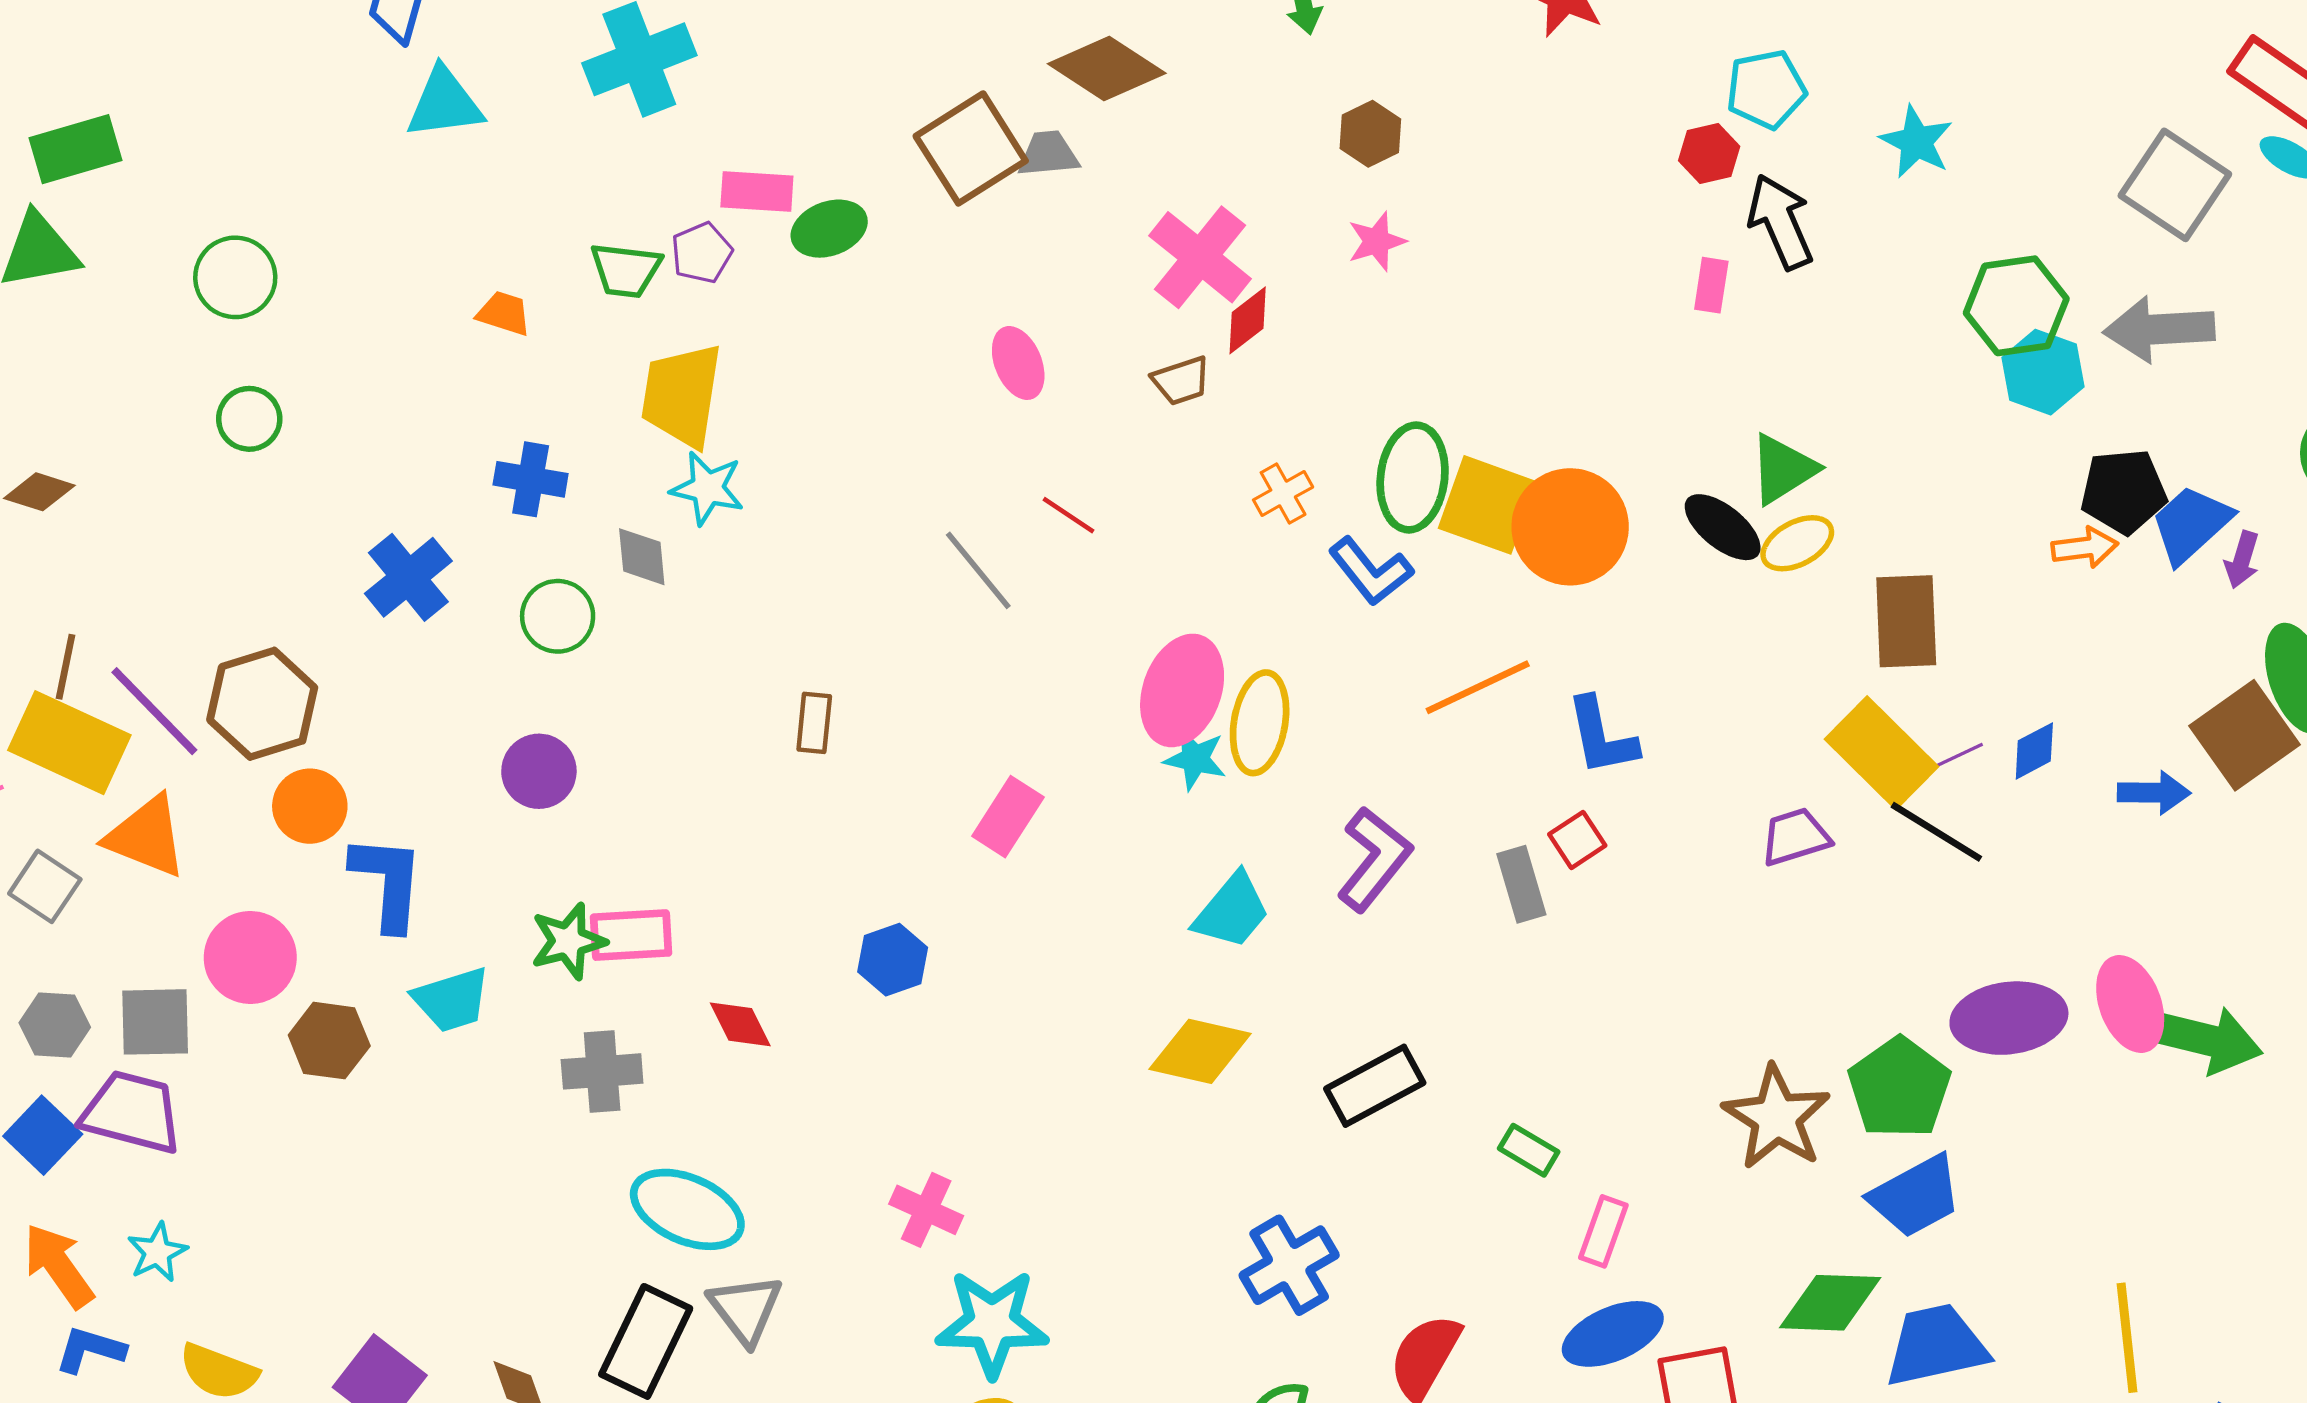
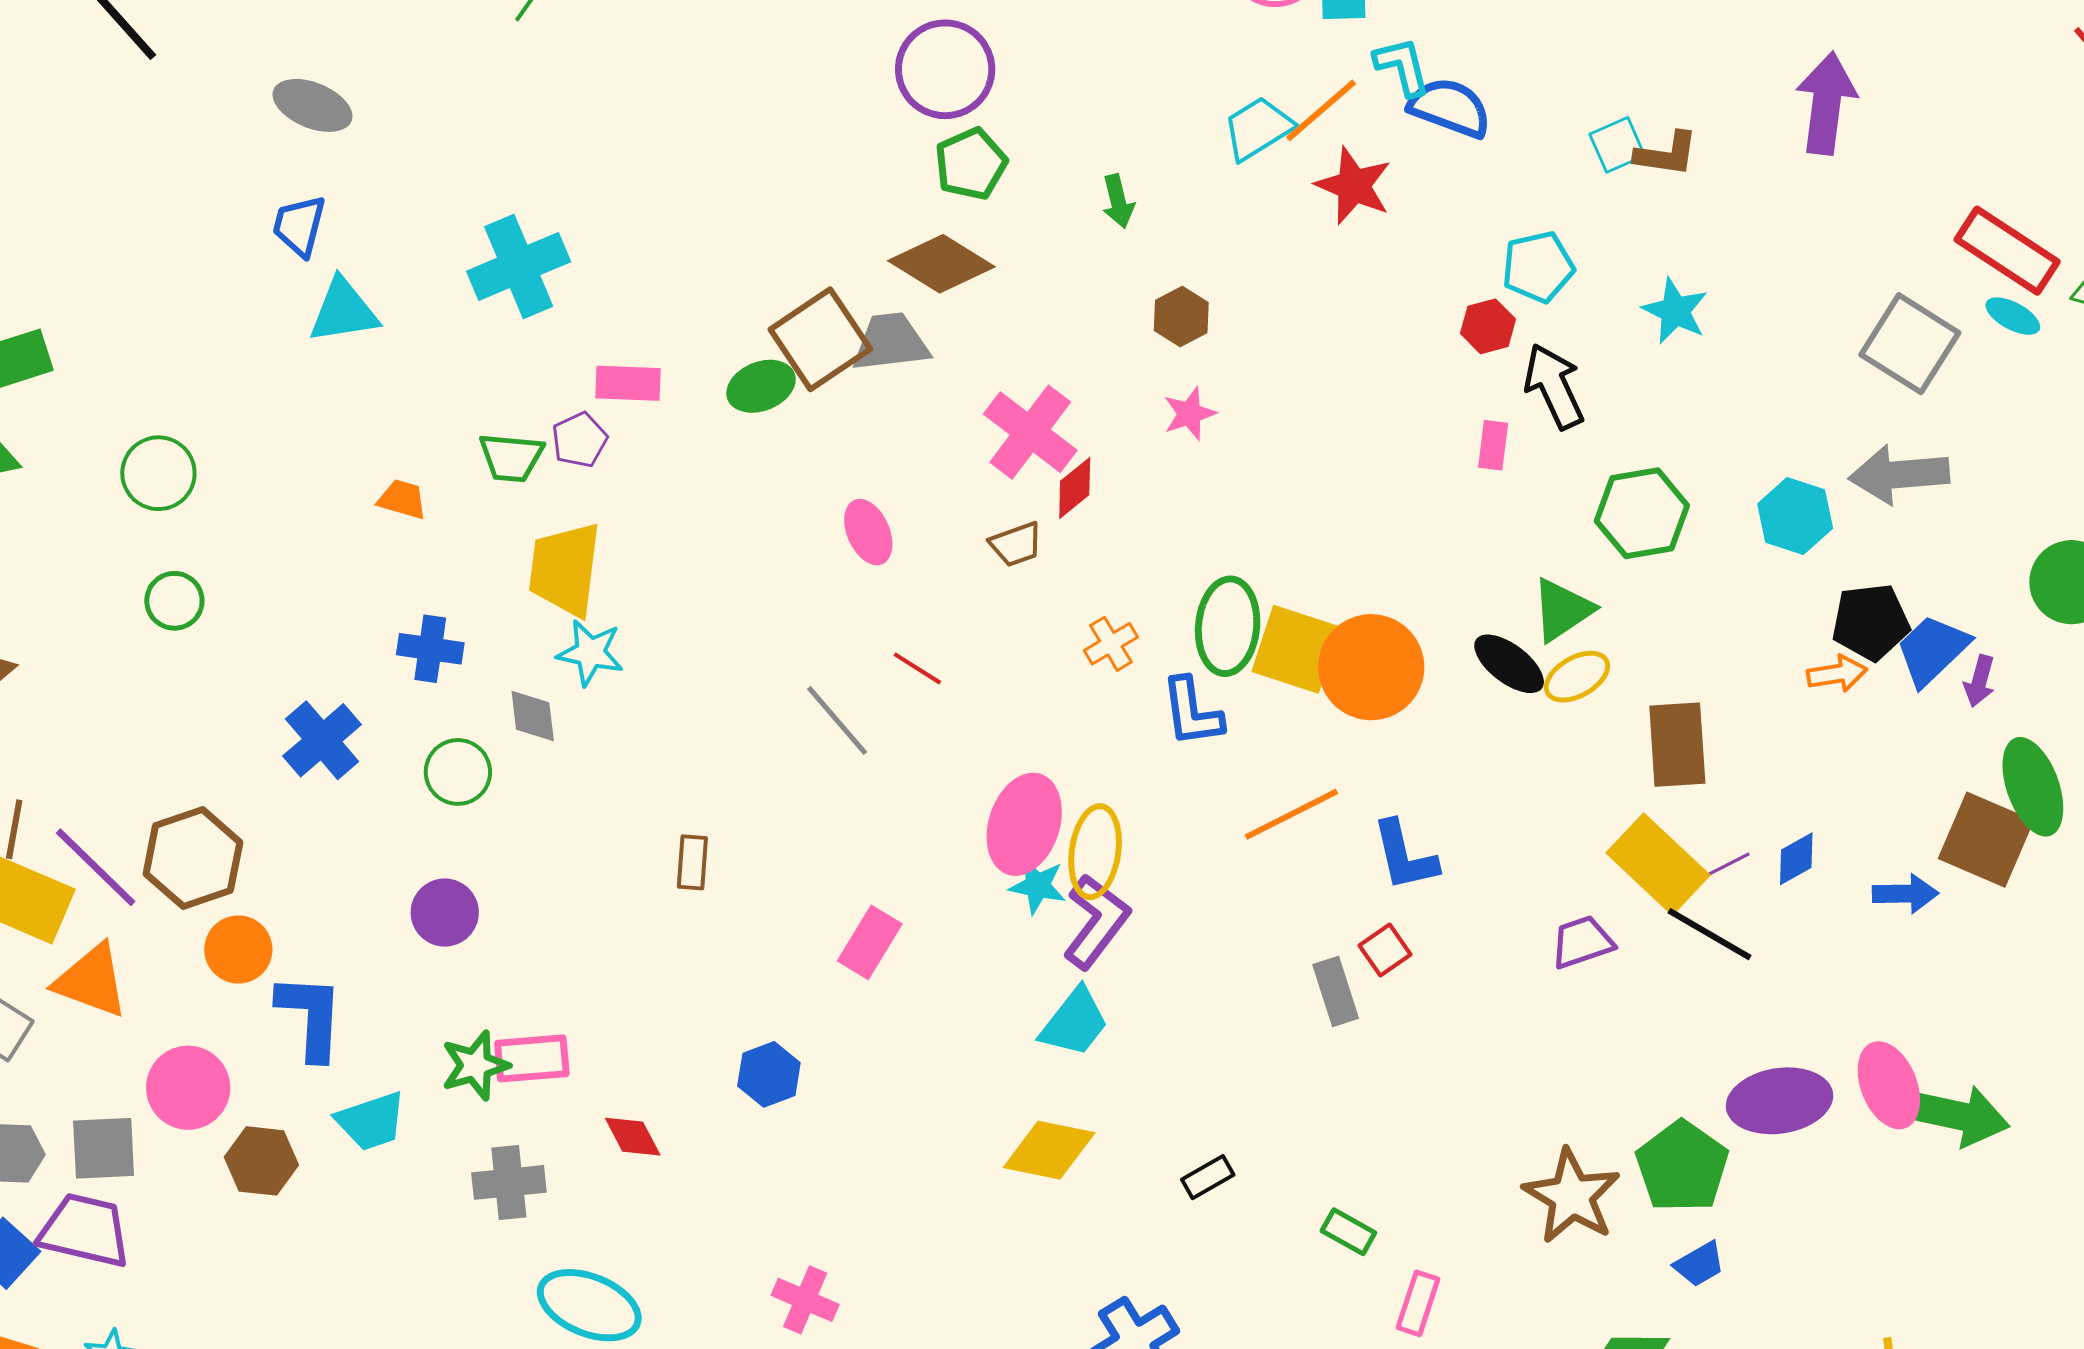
gray trapezoid: (1048, 154) -> (891, 342), size x1.4
green ellipse: (829, 229) -> (761, 386), moved
green hexagon: (2016, 306) -> (1642, 513), moved
blue L-shape: (1371, 571) -> (1192, 712), turned 32
brown square: (2245, 735) -> (1986, 840), turned -30
purple L-shape: (1374, 859) -> (1096, 922), moved
black rectangle: (1375, 1086) -> (1208, 1177), size x0.6
blue trapezoid: (1916, 1196) -> (1699, 1264), size x0.6

